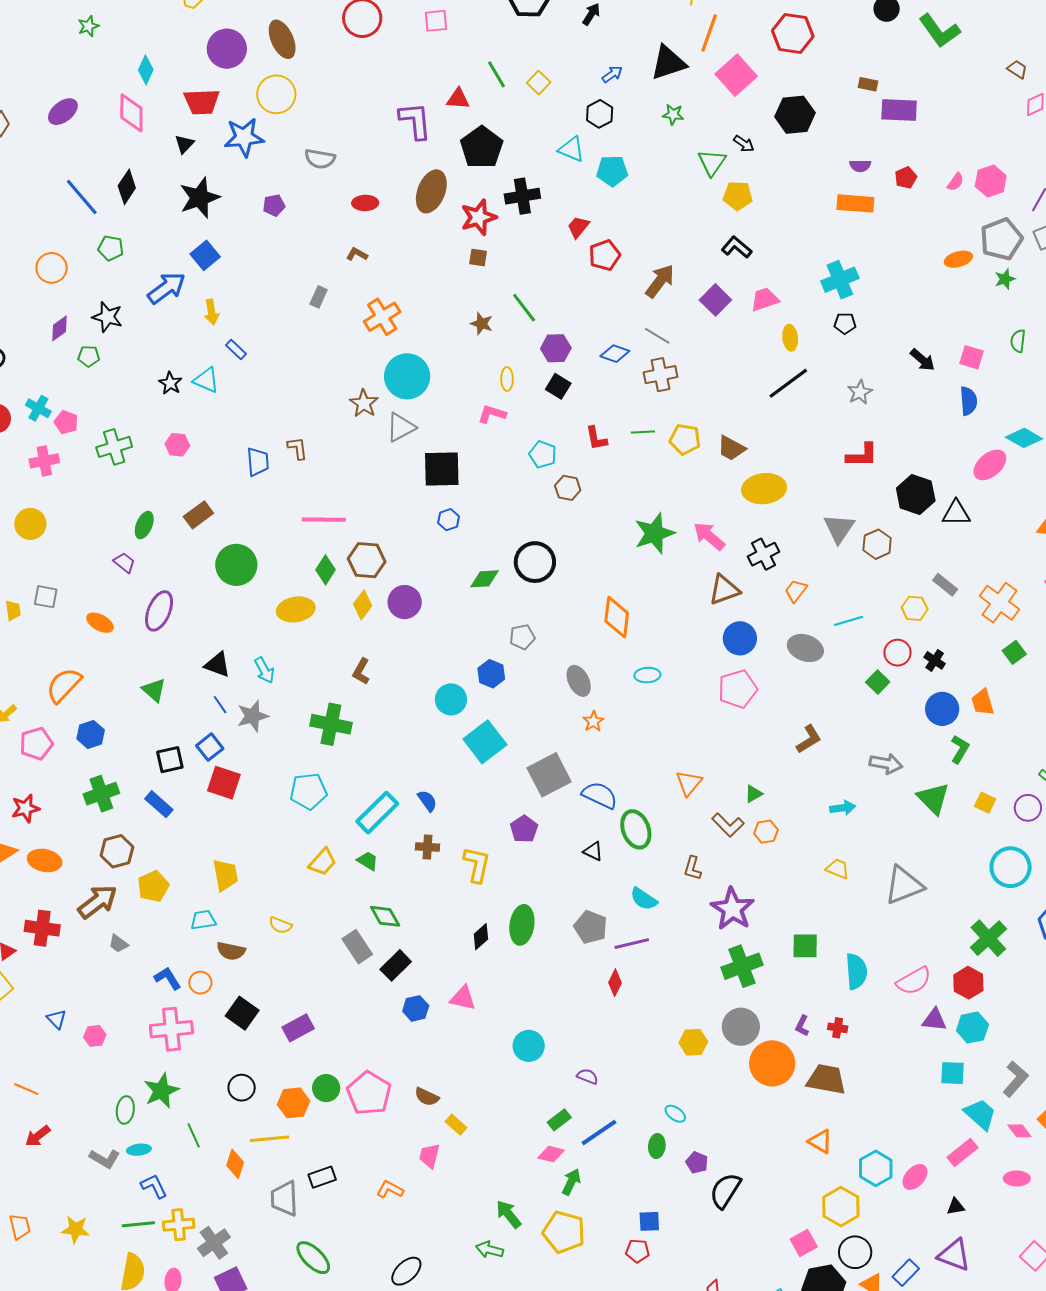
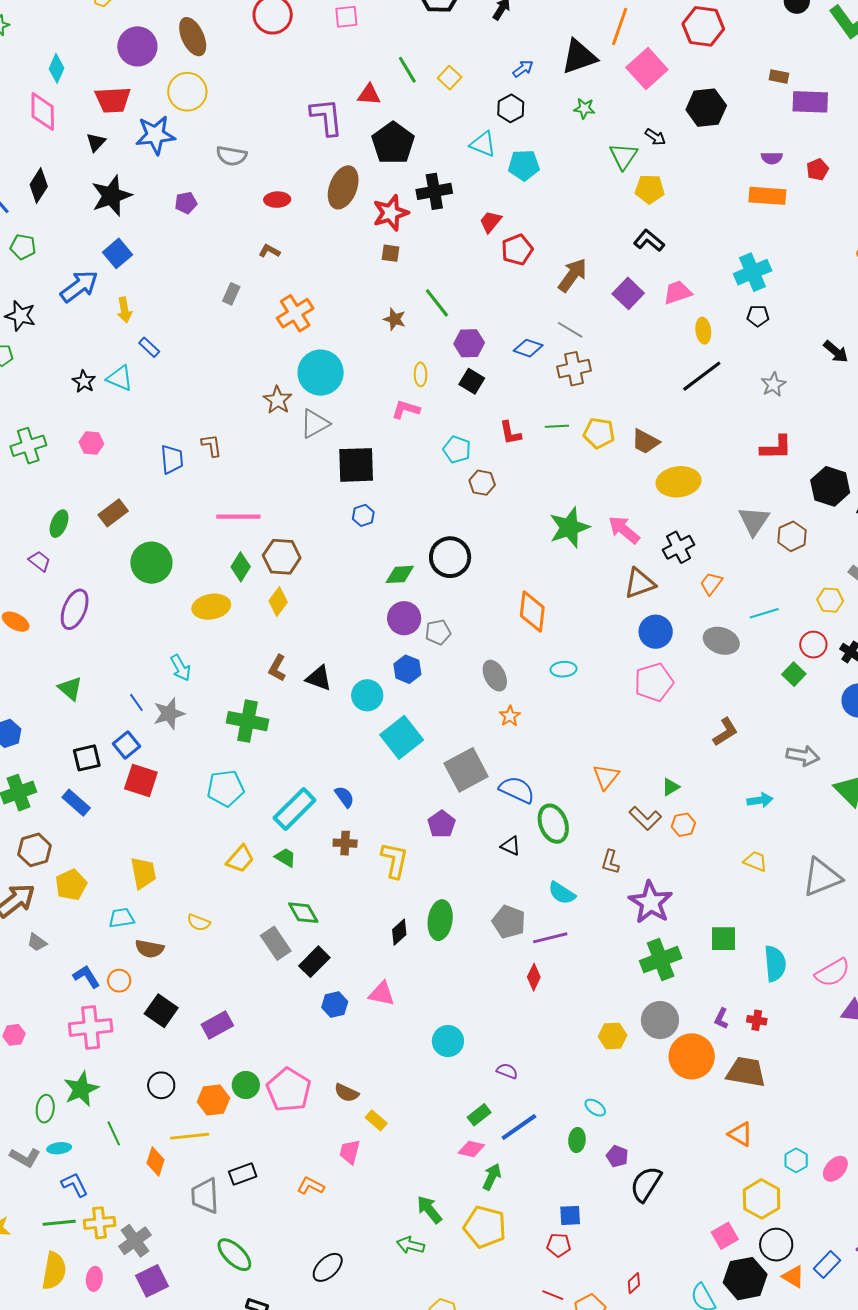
purple circle: (405, 602) -> (404, 618), moved
black triangle: (217, 665) -> (319, 678), moved
cyan hexagon: (876, 1168) -> (796, 1160), size x0.7

